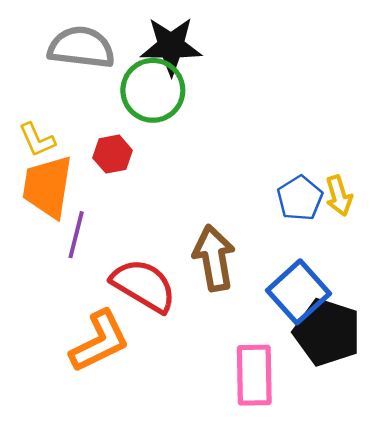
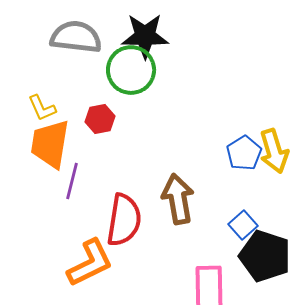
yellow arrow: (339, 196) -> (274, 151), size x1.4
red semicircle: (144, 285) -> (124, 220), turned 68
blue square: (299, 292) -> (243, 225), size x0.6

